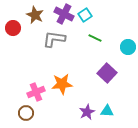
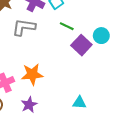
purple square: (107, 73) -> (81, 45), moved
purple star: (87, 112) -> (29, 105), moved

